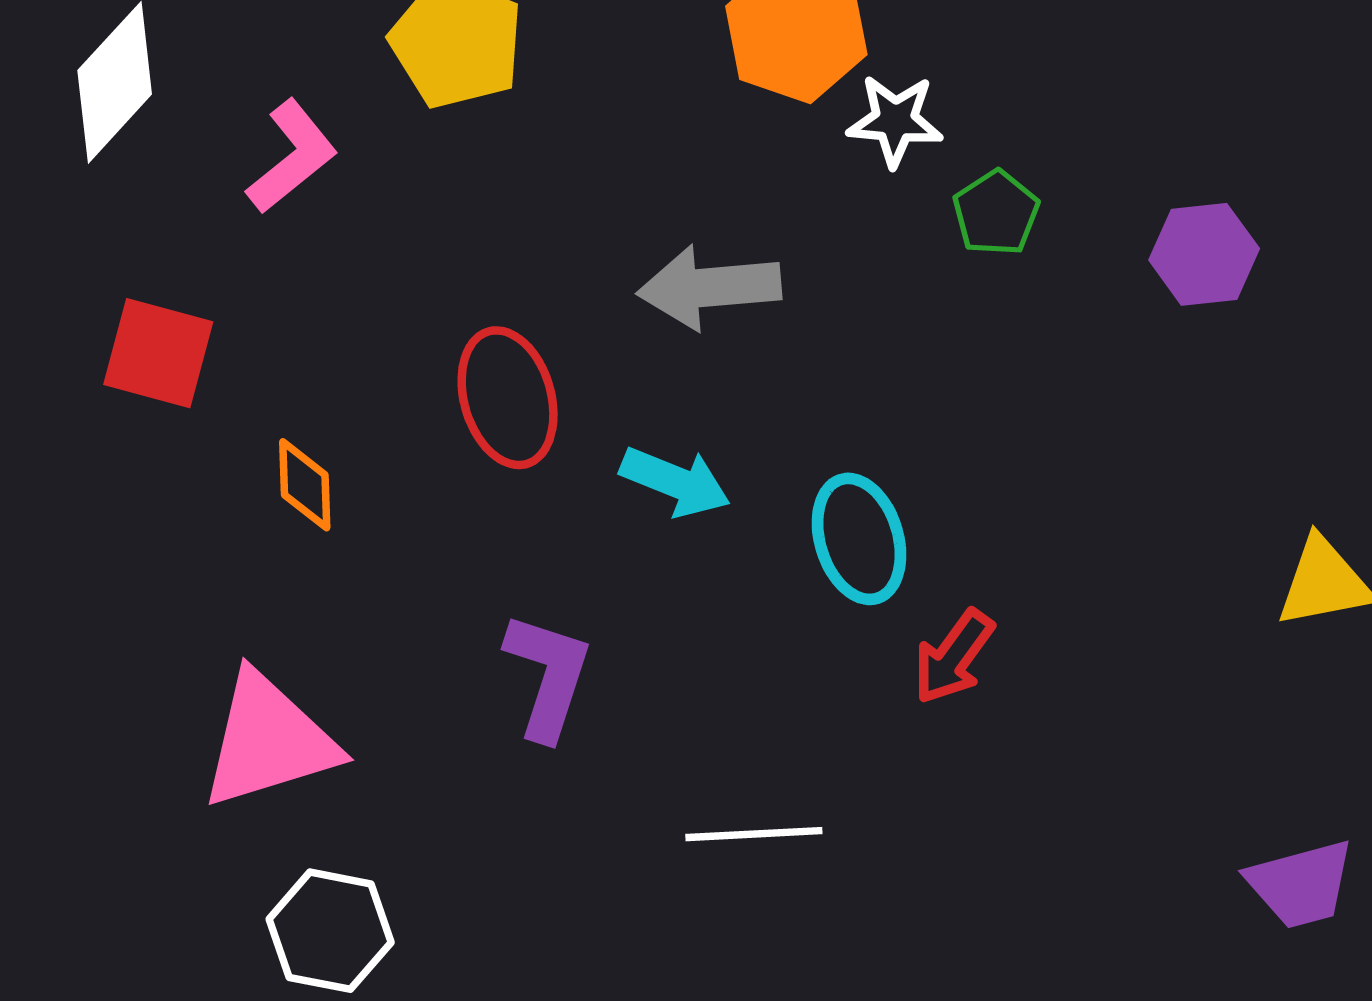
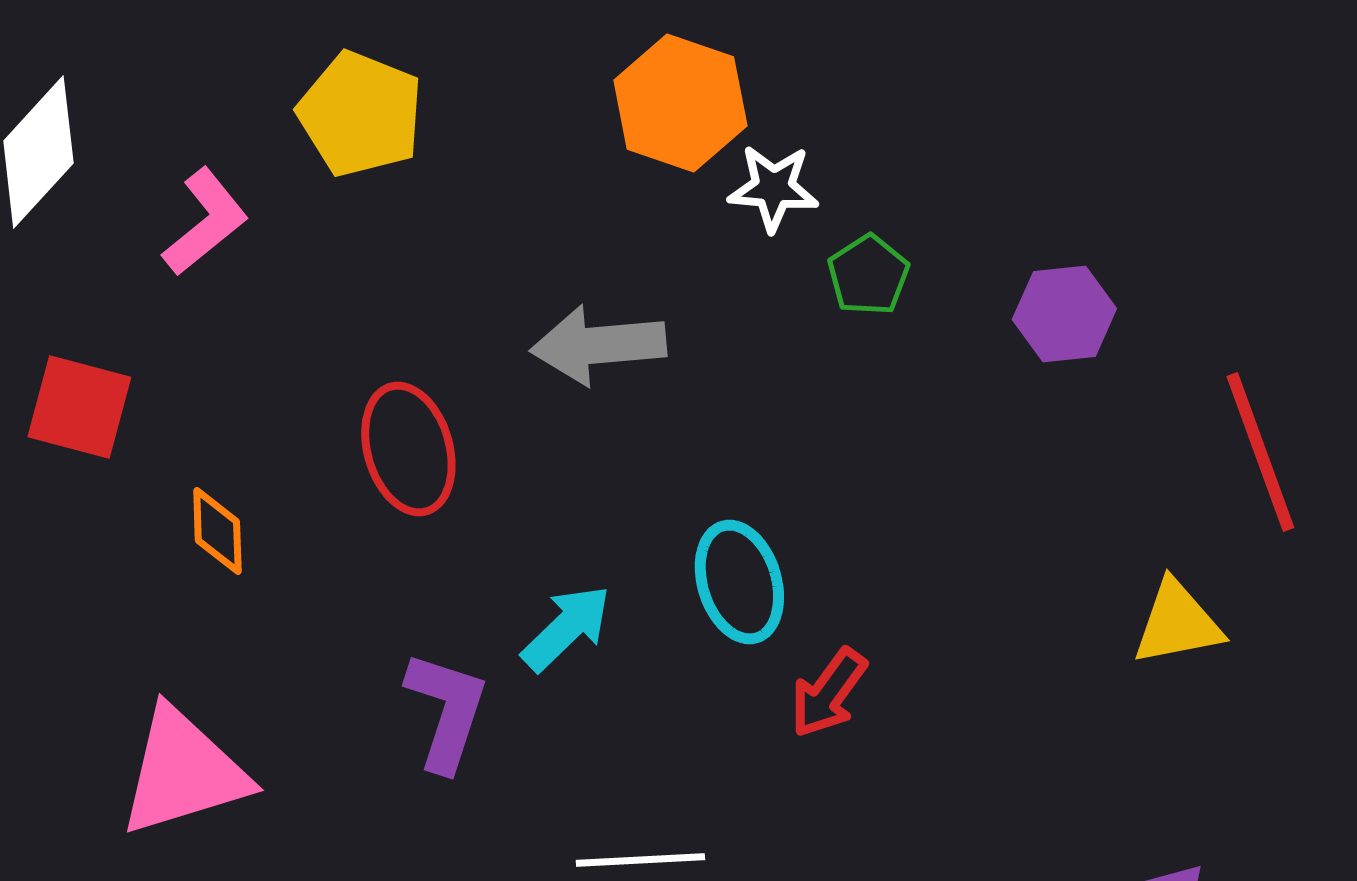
cyan arrow: (675, 482) -> (566, 628), moved, turned -66

